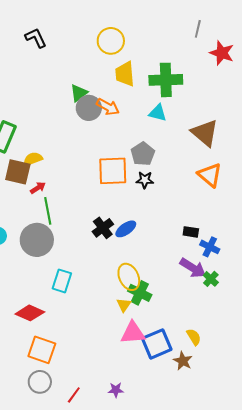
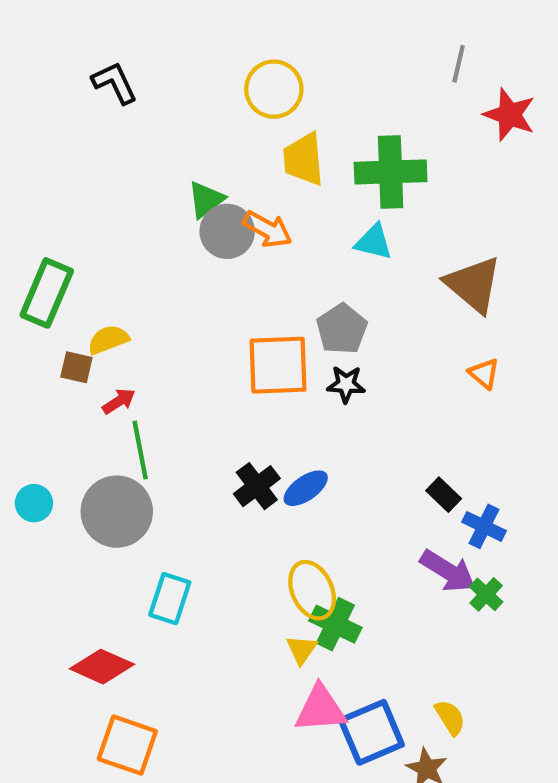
brown square: (18, 172) -> (76, 367), size x0.6
orange triangle: (210, 175) -> (484, 374), size x0.6
black rectangle: (191, 232) -> (444, 495), turned 35

